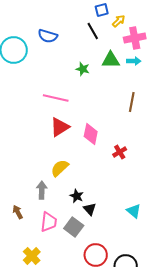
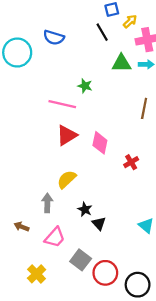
green star: (83, 69) -> (85, 86), moved
brown arrow: (18, 212) -> (21, 227), turned -40
pink trapezoid: (49, 222) -> (55, 237), turned 35
gray square: (74, 227) -> (81, 260), moved

